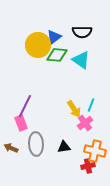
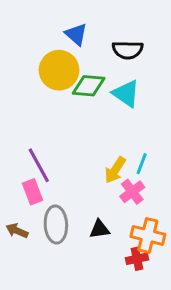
blue triangle: (54, 37) -> (76, 34), moved, turned -42
purple line: (25, 106) -> (39, 165), turned -55
yellow arrow: (74, 109) -> (115, 170), turned 66

